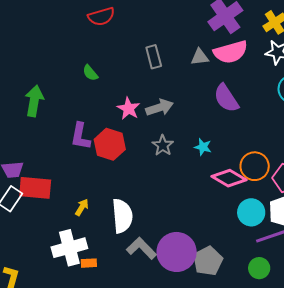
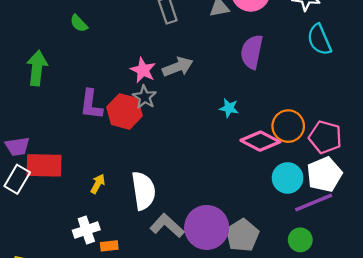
green semicircle: (90, 73) -> (79, 23), moved
purple semicircle: (226, 98) -> (252, 52), turned 48
gray star: (163, 145) -> (145, 97), moved
white cross: (69, 248) -> (86, 230), size x0.7

